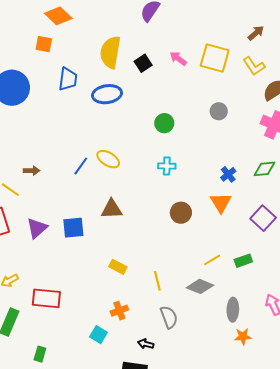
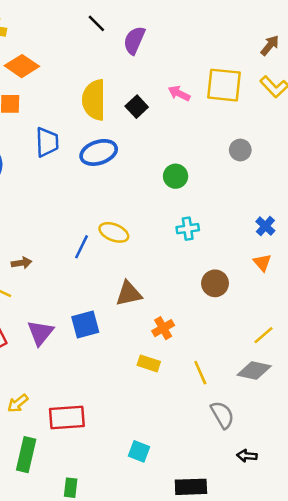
orange triangle: (221, 203) -> (262, 262), size x0.7
orange cross: (119, 311) -> (163, 328), moved
black arrow: (146, 344) -> (247, 456), moved

